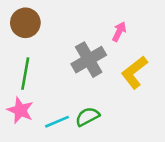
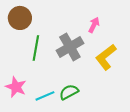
green line: (25, 74) -> (36, 48), moved

